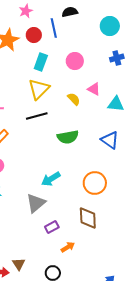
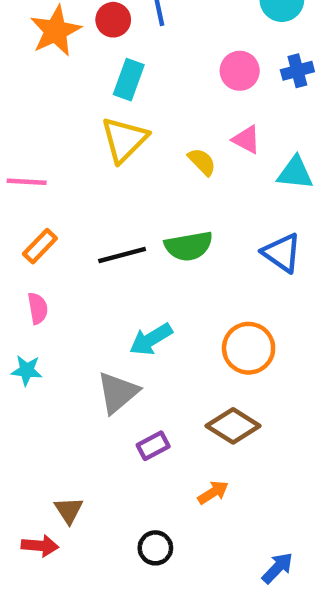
pink circle: (75, 61) -> (240, 71), moved
black line: (37, 116) -> (122, 255), moved
brown diamond: (88, 218) -> (233, 426), turned -55
orange arrow: (68, 247) -> (213, 492), moved
brown triangle: (19, 264) -> (69, 510), moved

